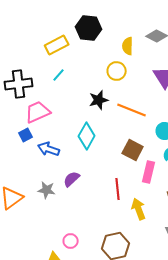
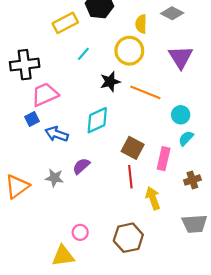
yellow circle: (117, 71) -> (129, 51), size x1.4
cyan line: (59, 75) -> (83, 54), moved
cyan diamond: (87, 136) -> (97, 120), turned 36
brown square: (133, 150) -> (133, 148), moved

